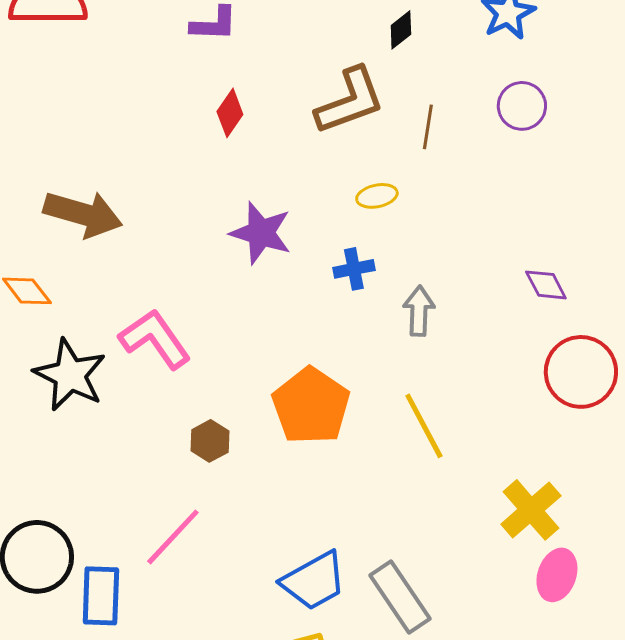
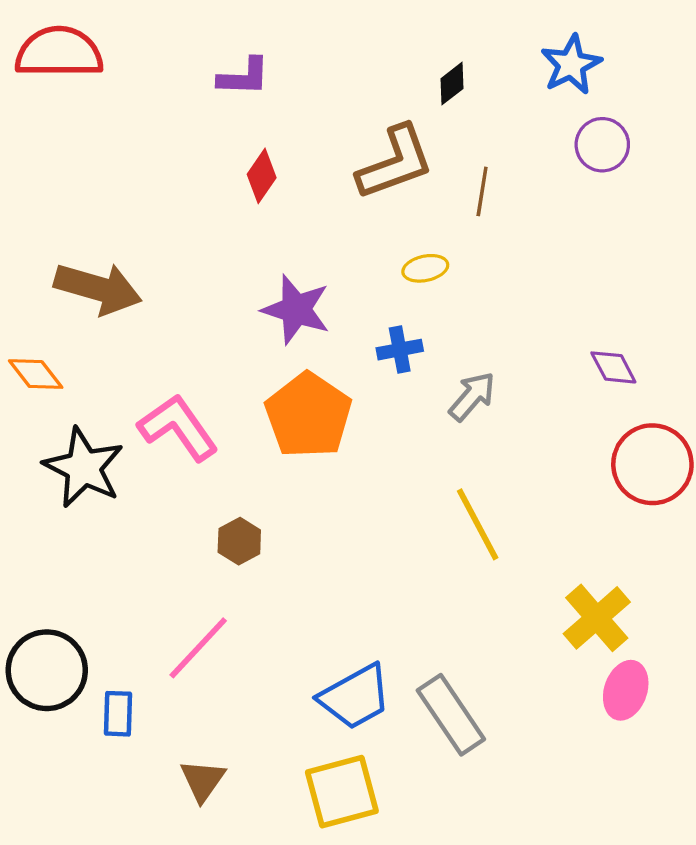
purple circle: (522, 106) -> (602, 145), moved
gray arrow: (419, 311) -> (472, 396), turned 39
orange pentagon: (311, 406) -> (308, 415), moved
blue rectangle: (101, 596) -> (118, 714), size x0.7

